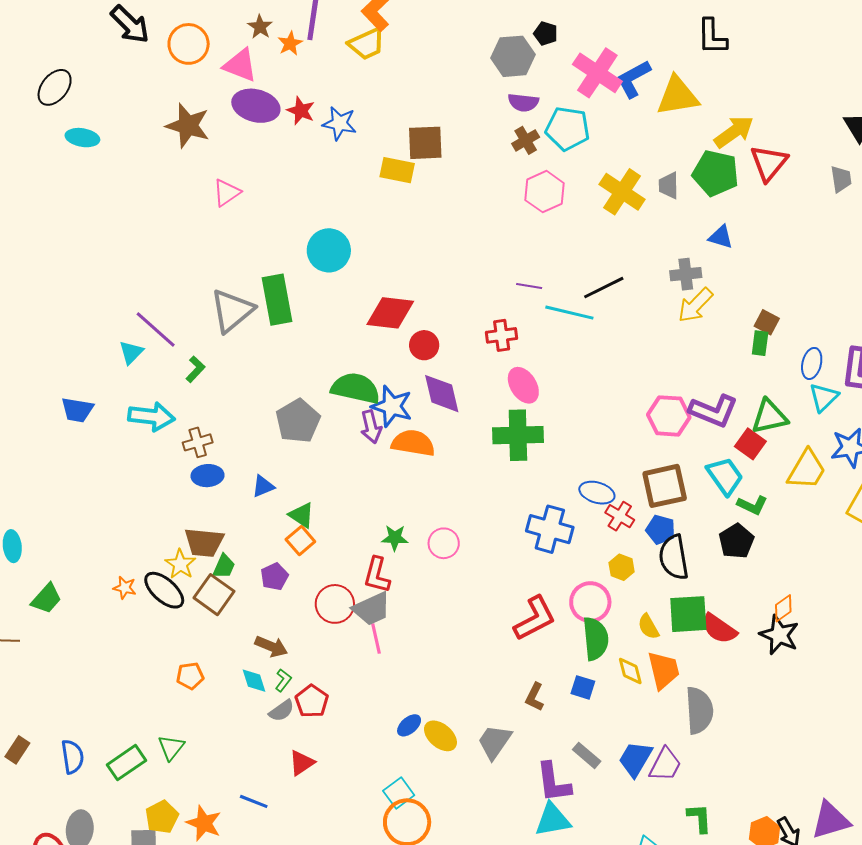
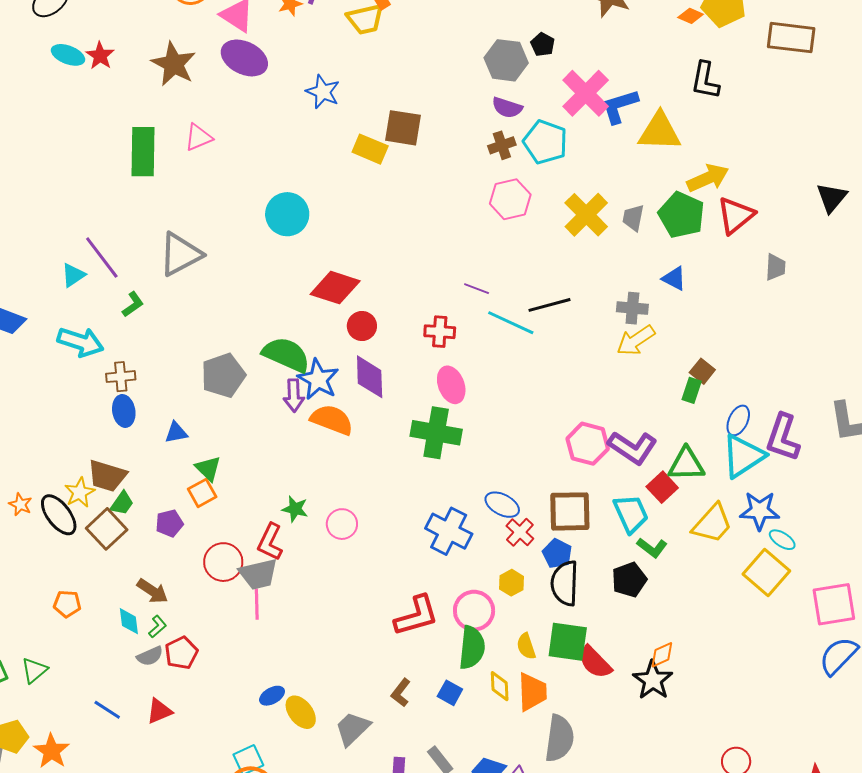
red star: (301, 111) -> (100, 56), moved
gray trapezoid: (841, 179) -> (775, 267), moved
green rectangle: (277, 300) -> (143, 152), moved
cyan triangle: (824, 397) -> (743, 456), size x1.5
blue ellipse: (208, 476) -> (124, 411), turned 72
blue line: (254, 801) -> (107, 710), moved

